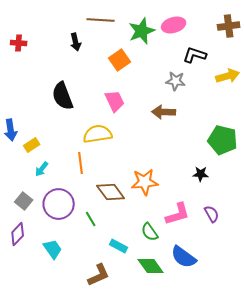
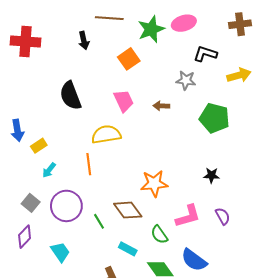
red cross: (19, 43) -> (26, 42), size x1.8
brown arrow: (164, 112) -> (161, 106), moved, size x0.7
green pentagon: (223, 140) -> (214, 118), moved
brown diamond: (111, 192) -> (128, 210), moved

